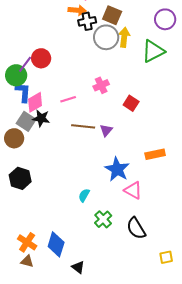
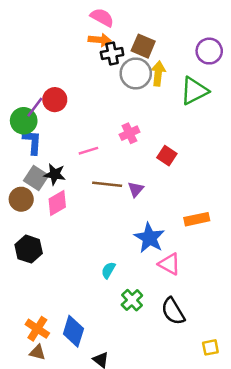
pink diamond: (35, 102) -> (57, 203), moved

